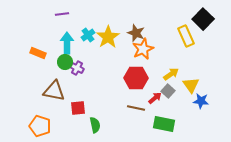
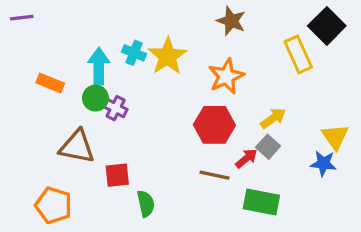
purple line: (62, 14) -> (22, 18), moved
brown star: (136, 33) -> (231, 21), moved
cyan cross: (88, 35) -> (134, 53), turned -32
yellow triangle: (191, 85) -> (335, 137), moved

